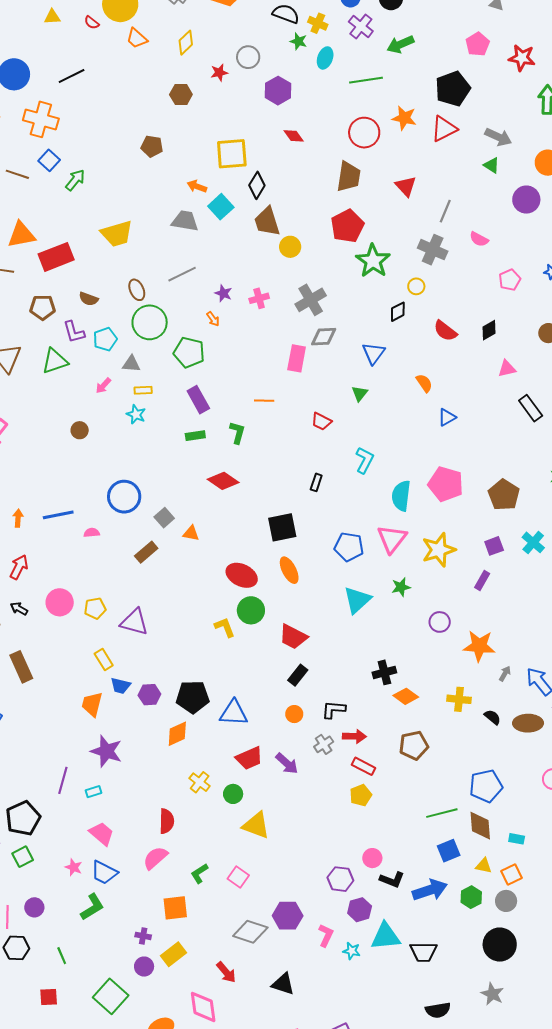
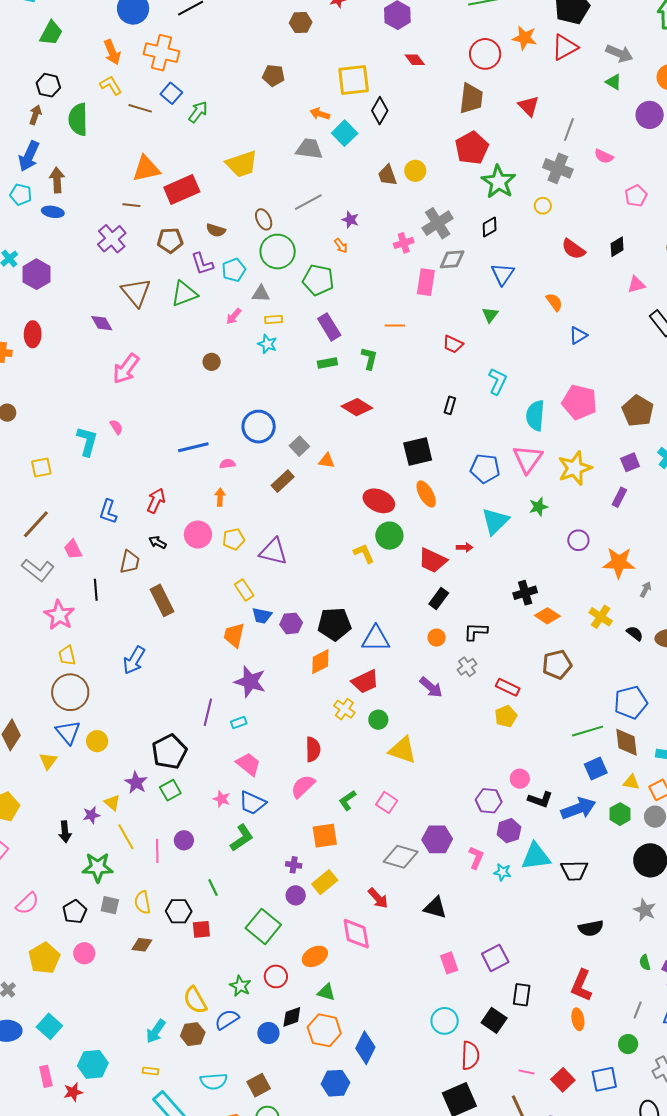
brown trapezoid: (267, 222) -> (387, 175), moved, size x0.7
pink cross: (259, 298) -> (404, 243), moved
black diamond: (398, 312) -> (490, 227), moved
orange arrow: (18, 518) -> (220, 497), moved
yellow cross: (459, 699) -> (601, 617), turned 30
red arrow: (354, 736) -> (465, 547), moved, size x0.7
red trapezoid: (249, 758) -> (365, 682), moved
black hexagon: (16, 948) -> (179, 911), moved

